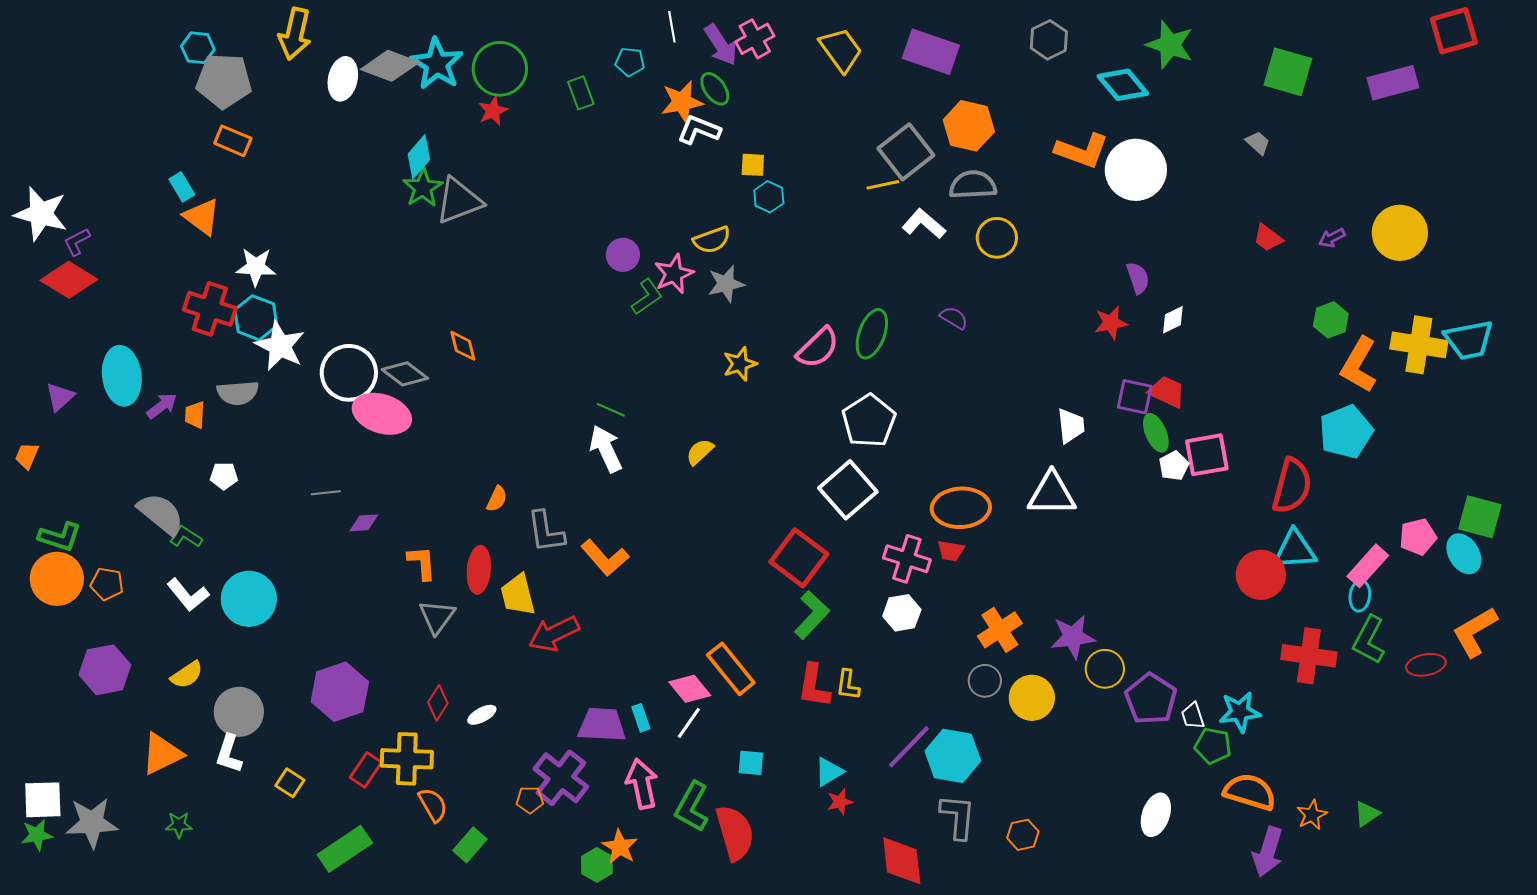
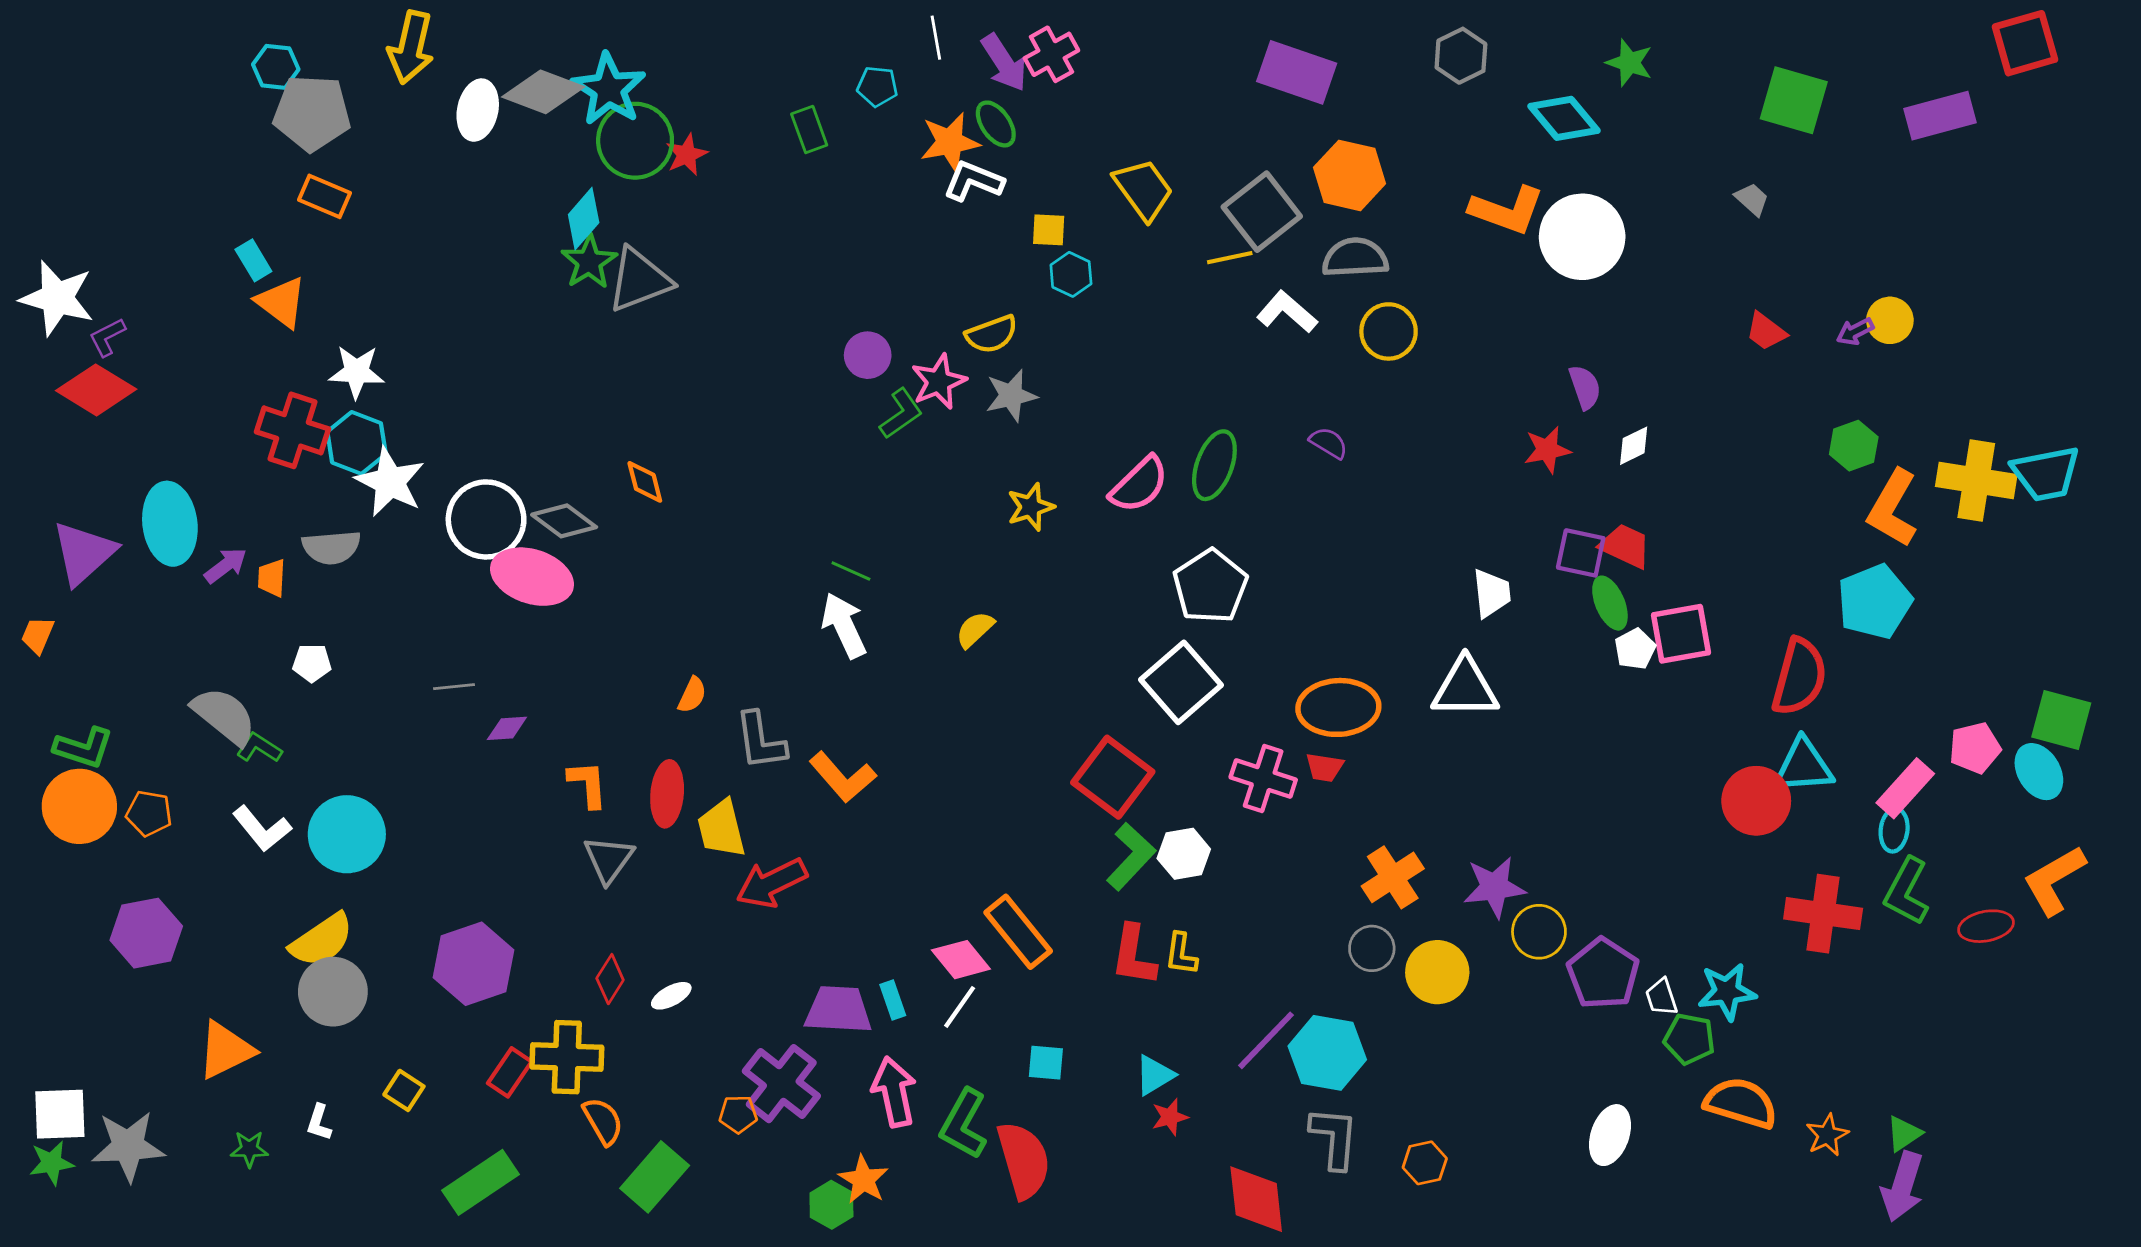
green star: (1170, 45) -> (1629, 63), size x0.7
yellow trapezoid: (841, 50) -> (1143, 189), moved
green circle: (500, 69) -> (635, 141), moved
yellow circle: (1400, 233) -> (1890, 320), moved, size x0.6
purple triangle: (60, 397) -> (84, 553), size x1.6
white hexagon: (902, 613) -> (1184, 854), moved
yellow semicircle: (187, 675) -> (322, 940), moved, size x1.4
white L-shape: (229, 754) -> (319, 1123), moved, size x0.7
green rectangle: (470, 845) -> (655, 1177), size x1.4
purple arrow: (1268, 852) -> (1902, 1187), moved

